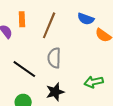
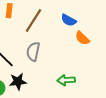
black star: (55, 92) -> (18, 81), moved

